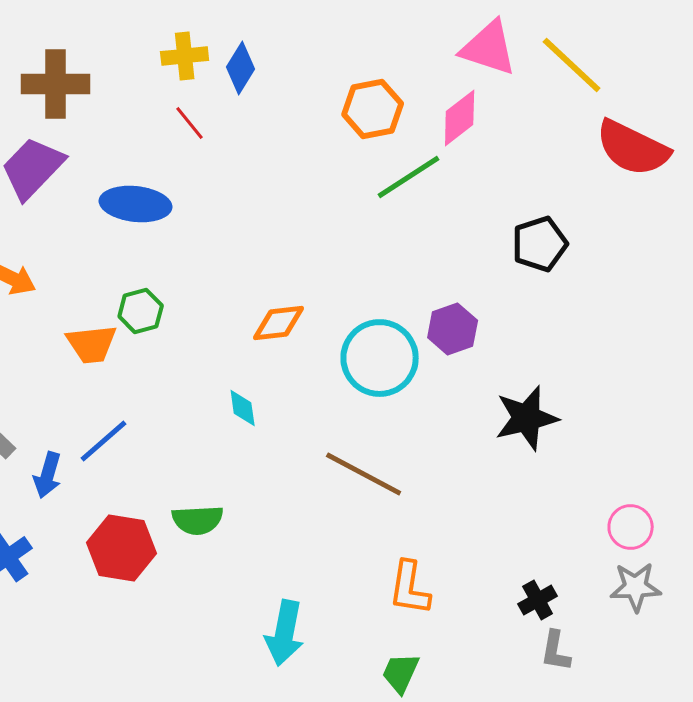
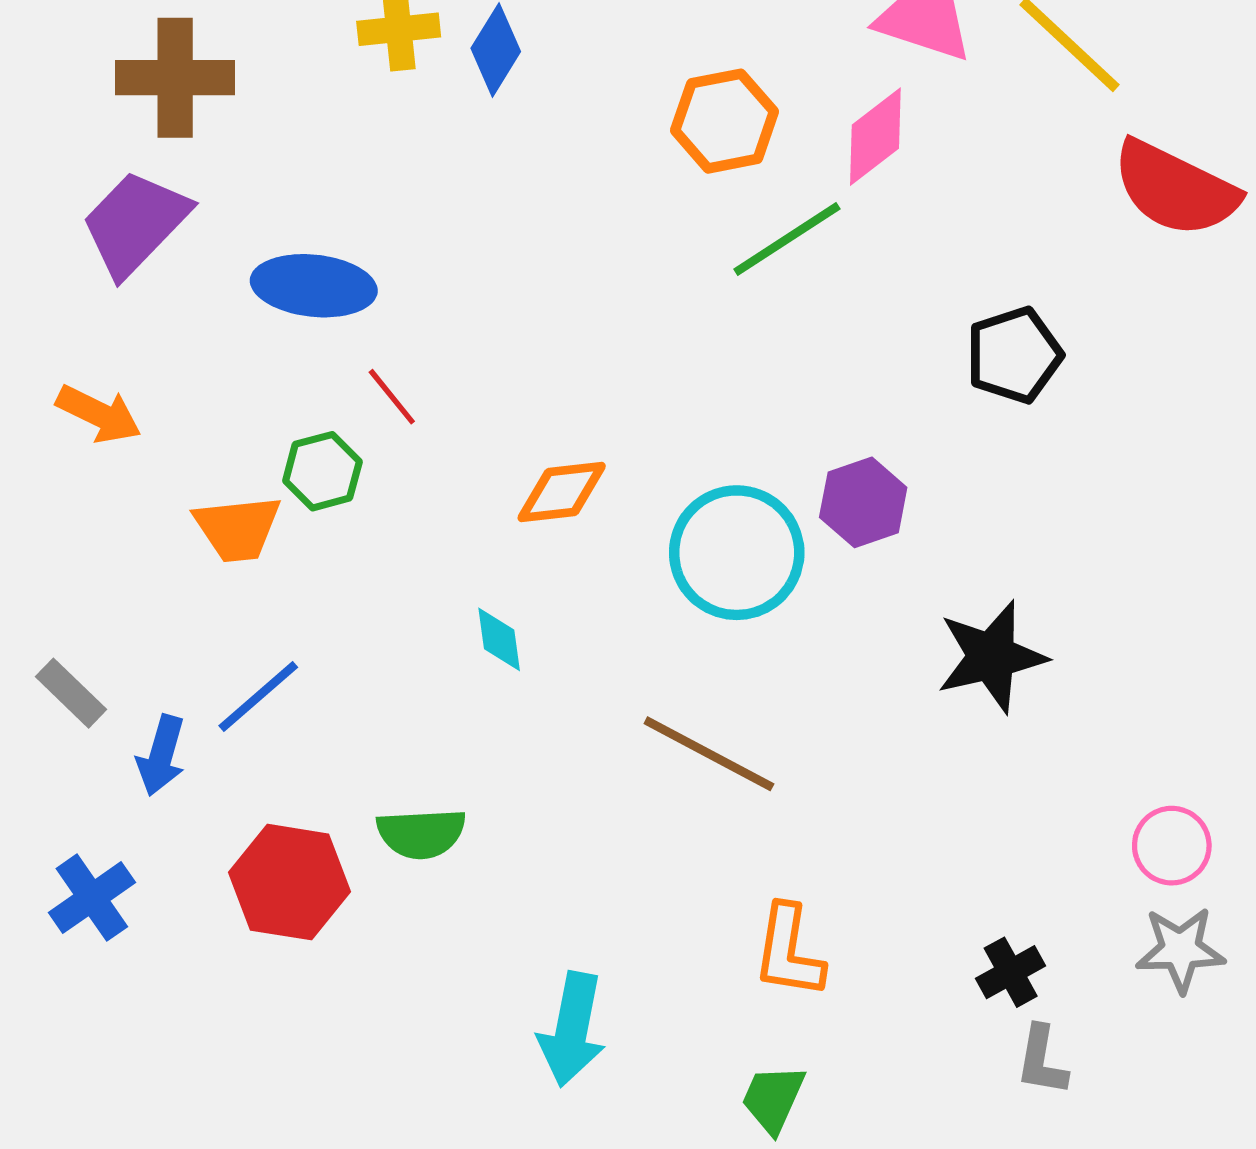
red line: (190, 123) -> (392, 397), moved

